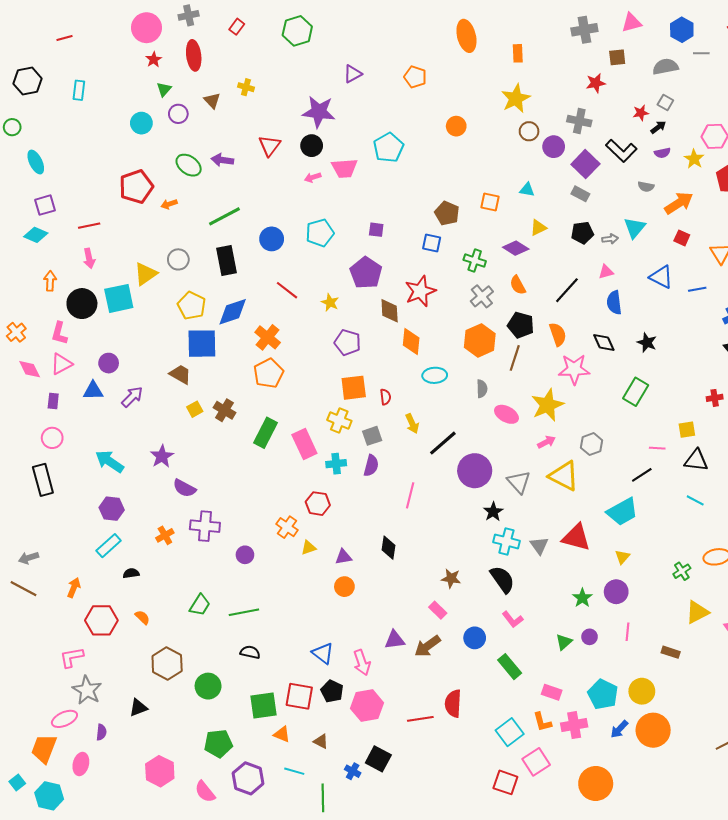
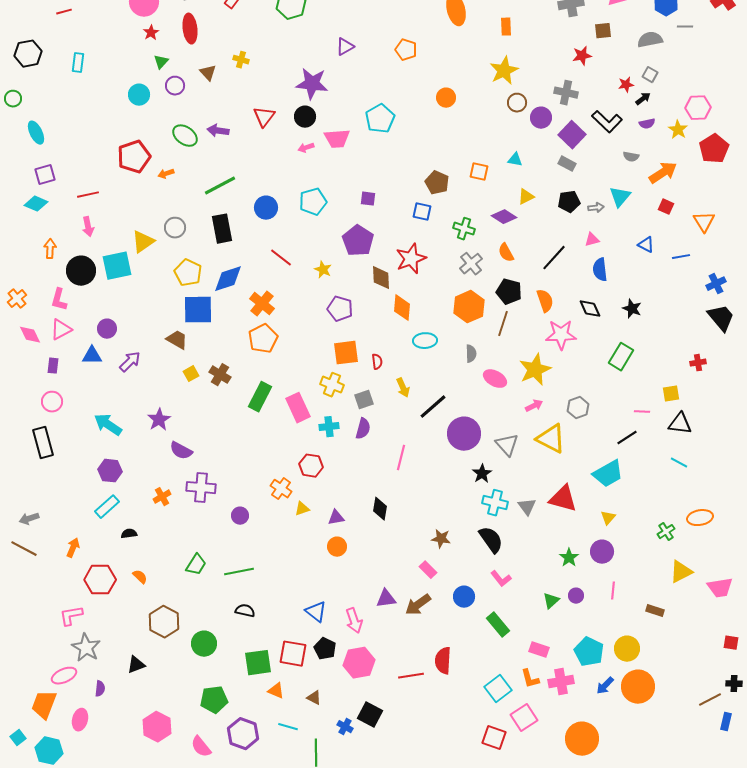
blue triangle: (661, 277) -> (646, 245), size x0.7

